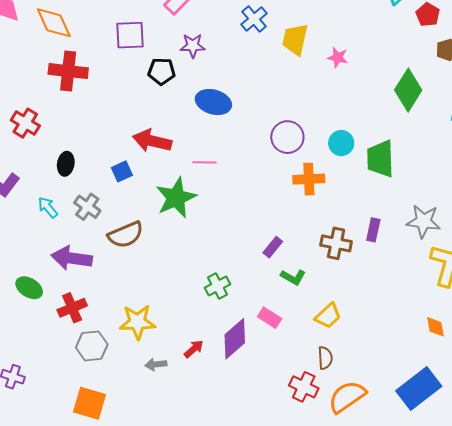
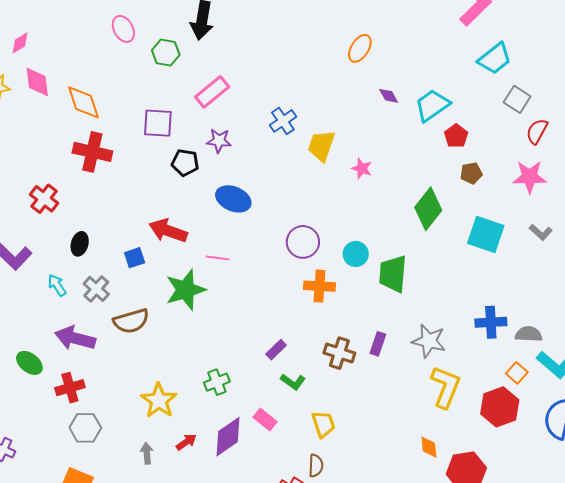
yellow trapezoid: (328, 316) -> (323, 424), turned -72
yellow star: (137, 322) -> (159, 401), moved, turned 30
gray arrow: (156, 364) -> (147, 453), turned 85

